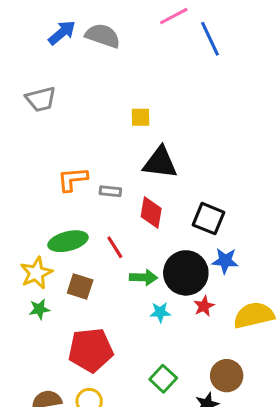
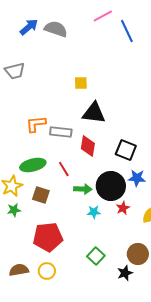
gray rectangle: (110, 191) -> (61, 132), size x1.5

